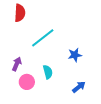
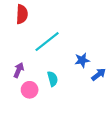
blue arrow: (79, 87) -> (99, 74), moved

